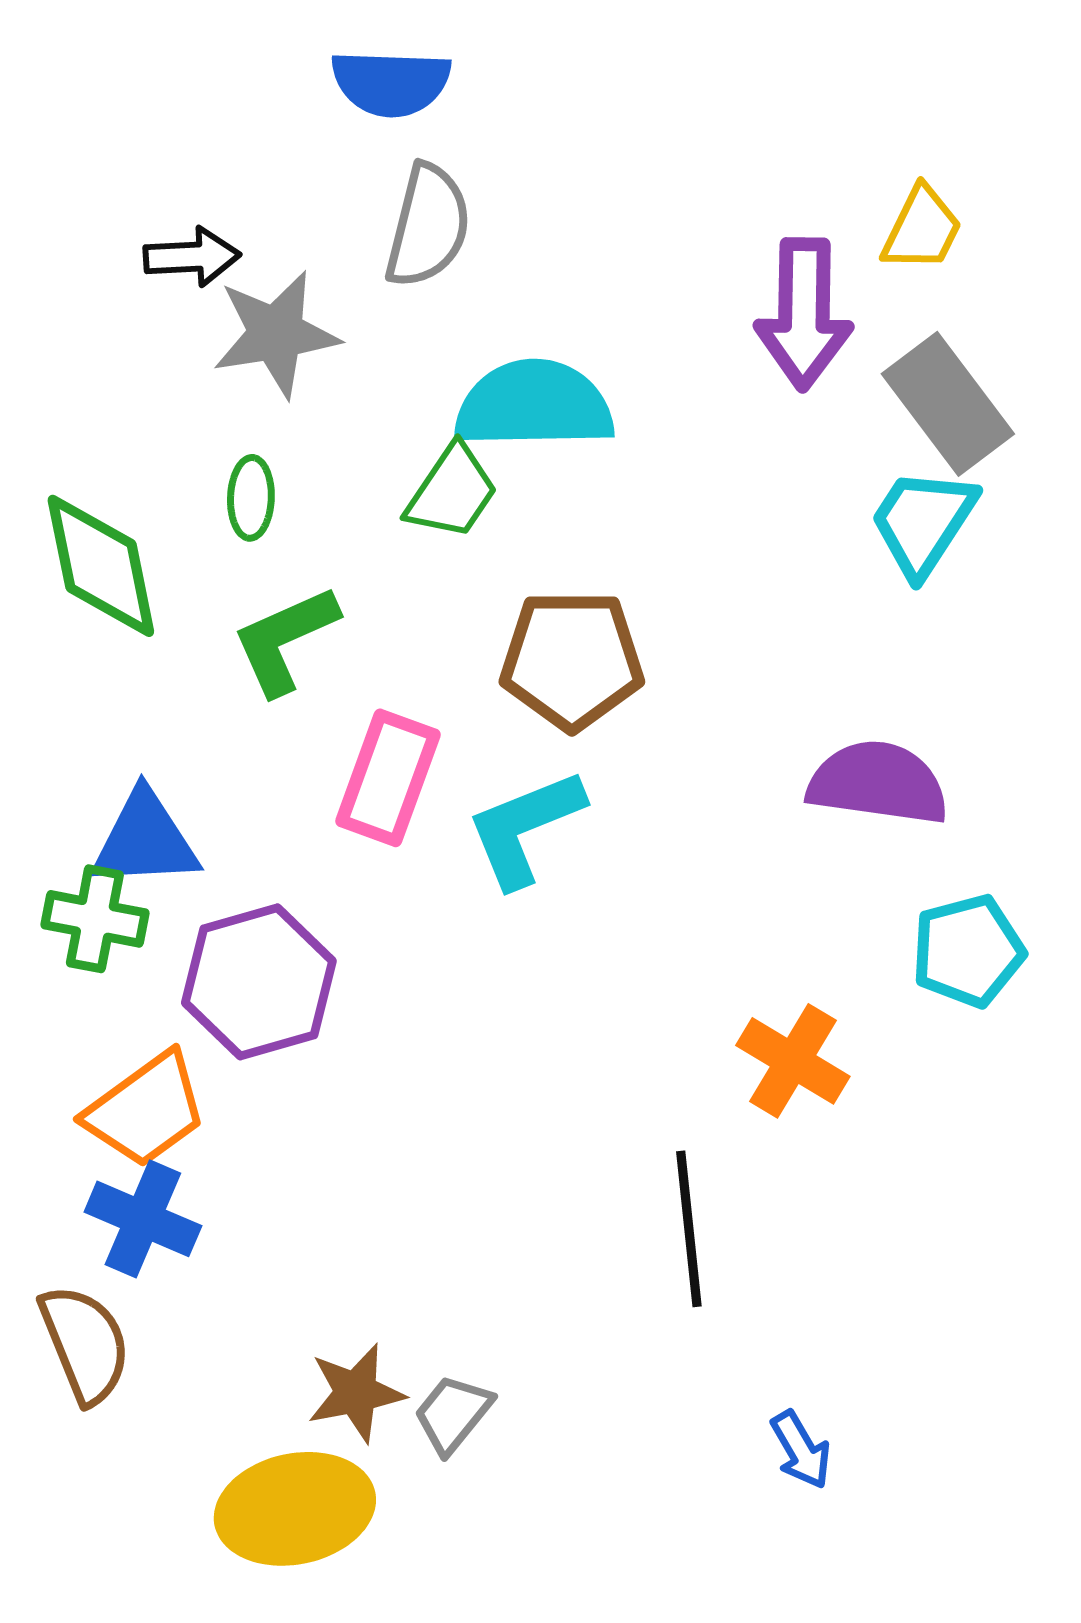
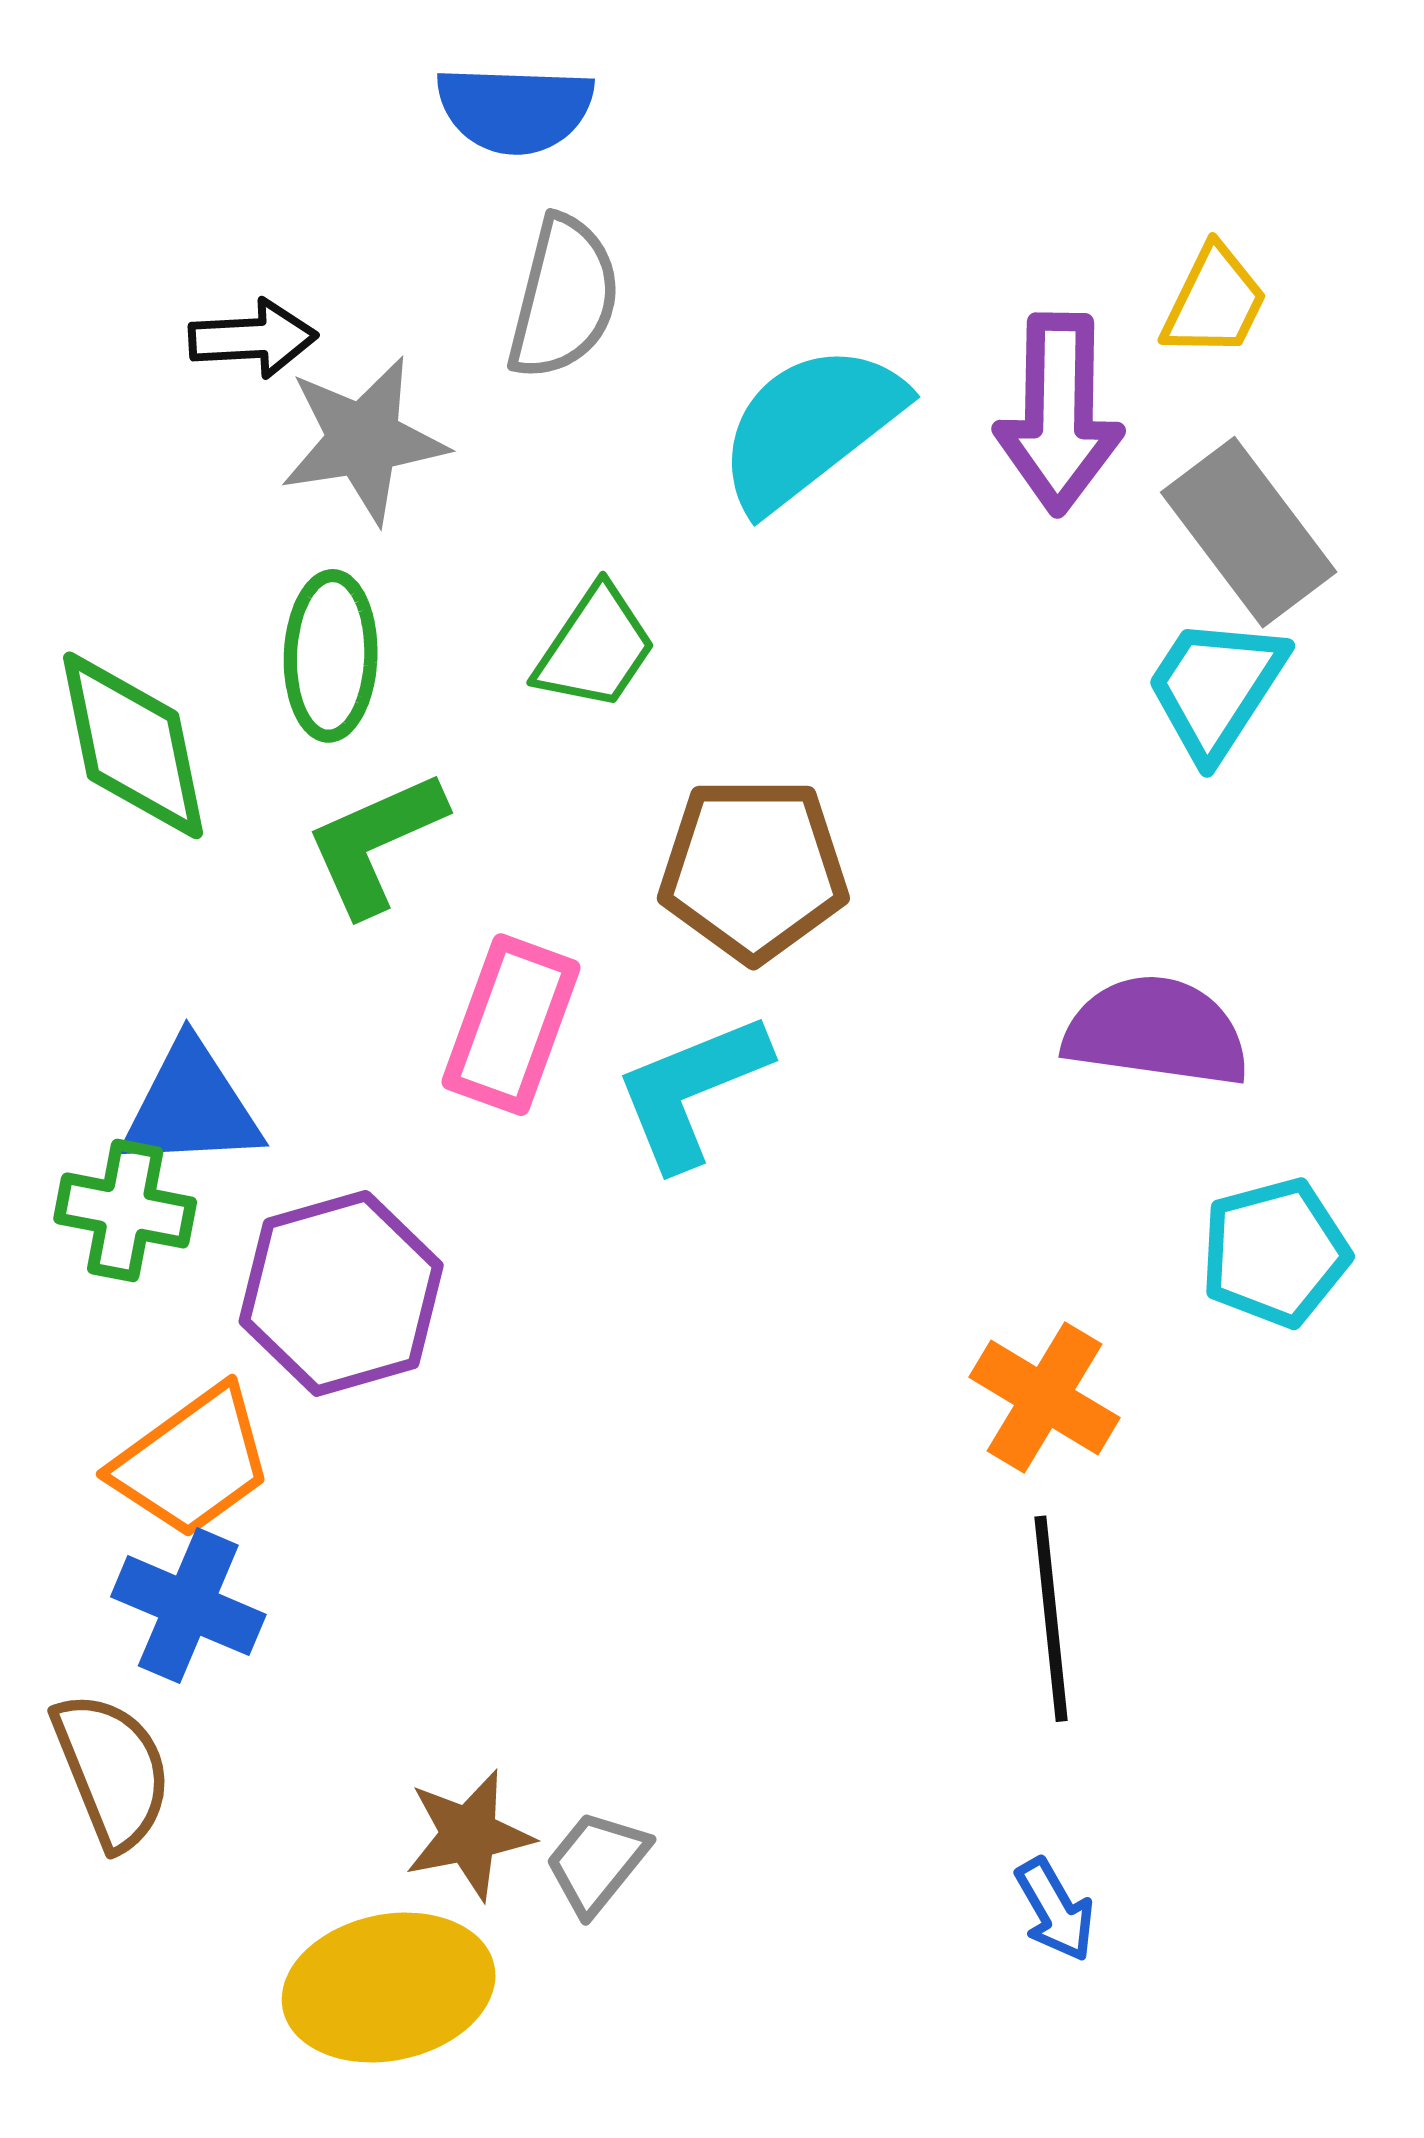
cyan semicircle: (534, 405) -> (810, 427), moved, turned -37
green ellipse: (251, 498) -> (331, 656), size x1.5
black line: (689, 1229) -> (1051, 1619), moved

